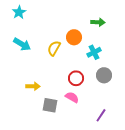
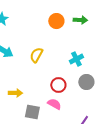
green arrow: (98, 22) -> (80, 20), moved
orange circle: (74, 37) -> (56, 21), moved

